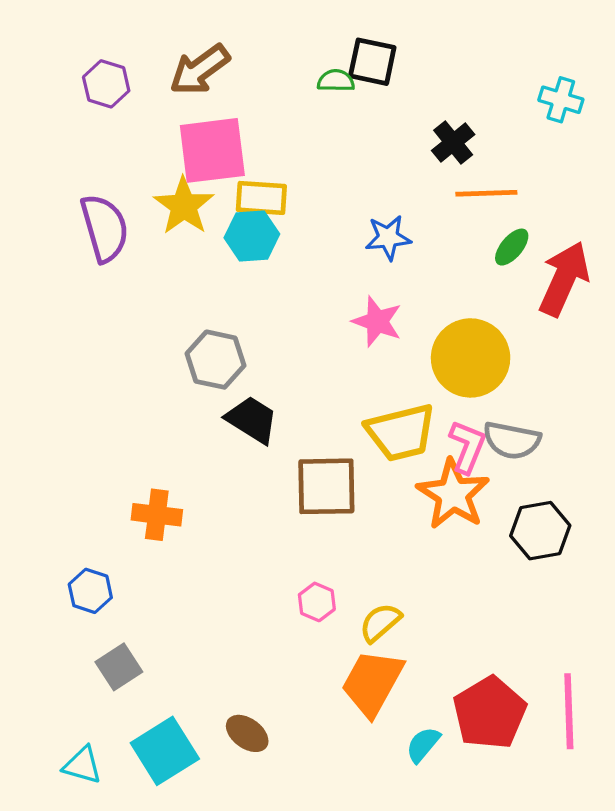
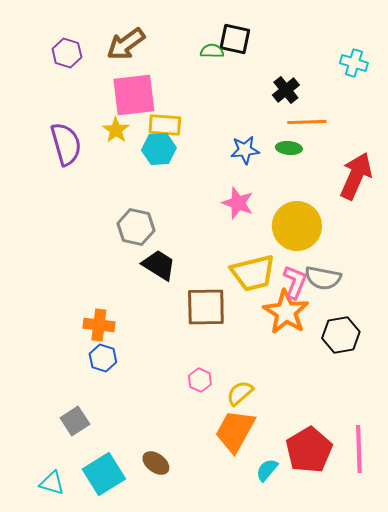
yellow star: (184, 206) -> (116, 130), size x0.7
green ellipse: (512, 247) -> (289, 148), moved, turned 55
blue hexagon: (90, 591) -> (103, 358), moved

